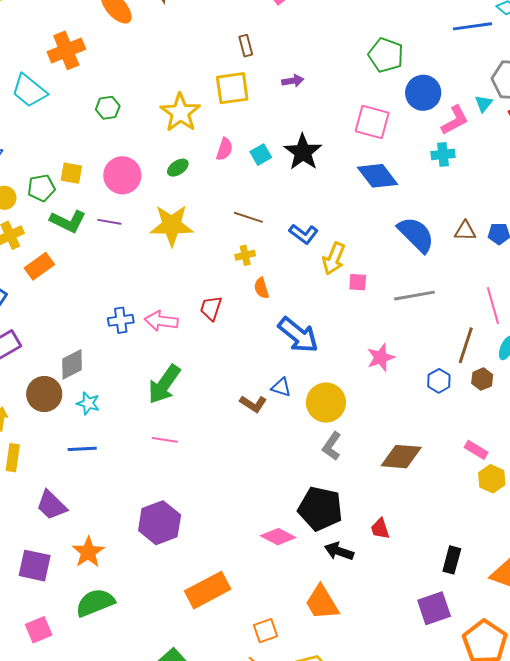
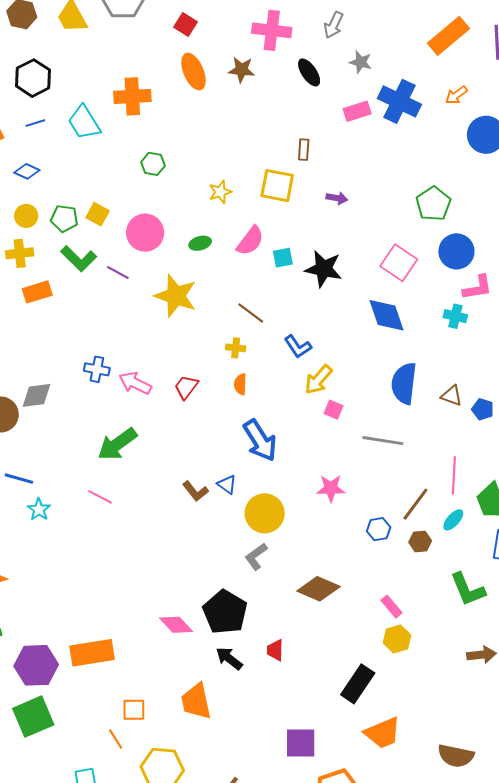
yellow star: (180, 113) -> (220, 192), size x0.6
pink semicircle: (225, 149) -> (250, 241), size x1.4
black star: (303, 152) -> (324, 269), turned 30
blue semicircle: (416, 235) -> (404, 383), turned -147
cyan star: (88, 403) -> (39, 509), moved
purple hexagon: (160, 523) -> (36, 665), moved
black rectangle: (452, 560) -> (358, 684), moved, size x1.4

